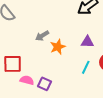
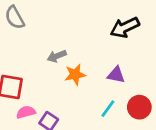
pink semicircle: (27, 80) -> (26, 112), turned -40

